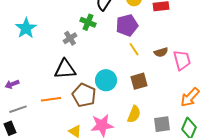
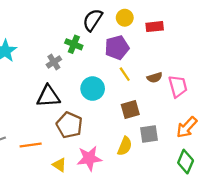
cyan circle: (106, 80) -> (93, 89), moved
orange line: (51, 99) -> (31, 145), moved
gray square: (162, 124) -> (149, 134), moved

